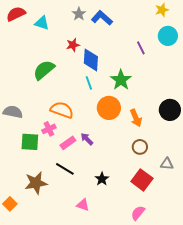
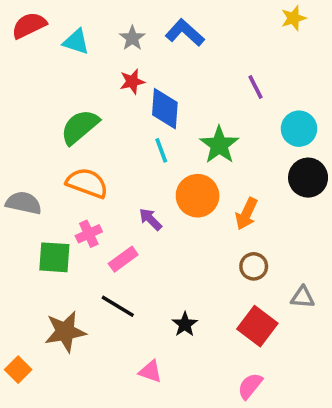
gray star: (79, 14) -> (132, 38), moved
cyan circle: (168, 36) -> (299, 129), moved
orange semicircle: (62, 110) -> (87, 183), moved
black circle: (170, 110) -> (308, 178), moved
orange arrow: (136, 118) -> (246, 214), turned 48
purple arrow: (87, 139) -> (150, 219), moved

